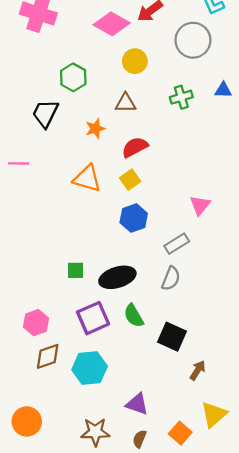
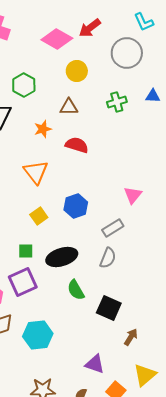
red semicircle: (135, 147) -> (77, 145), turned 45
orange triangle: (87, 179) -> (36, 172), turned 36
yellow square: (130, 180) -> (39, 216), moved
purple square: (93, 318) -> (23, 282), moved
purple triangle: (137, 404) -> (95, 364), moved

